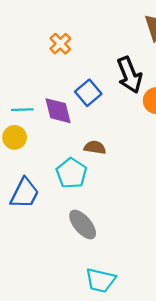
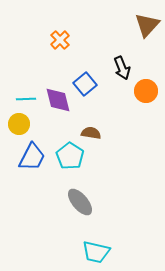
black arrow: (130, 75) -> (122, 68), size x0.7
blue trapezoid: (25, 193) -> (32, 157), moved

